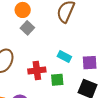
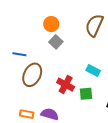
red cross: (37, 71) -> (66, 85), turned 36

